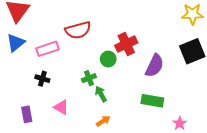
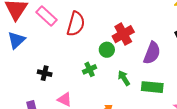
red semicircle: (78, 30) -> (76, 24), turned -55
pink rectangle: (47, 49) -> (46, 16), moved, turned 65
green arrow: (101, 94) -> (124, 78), moved

